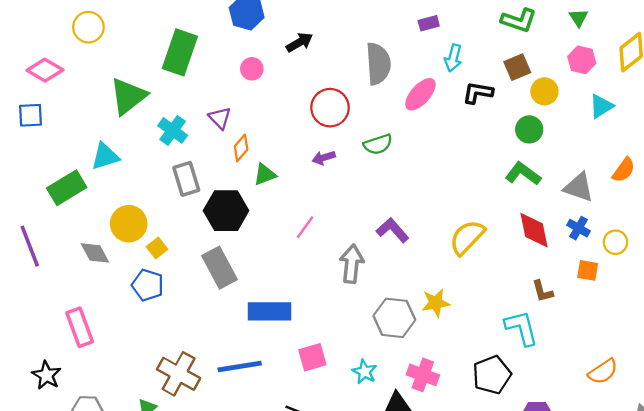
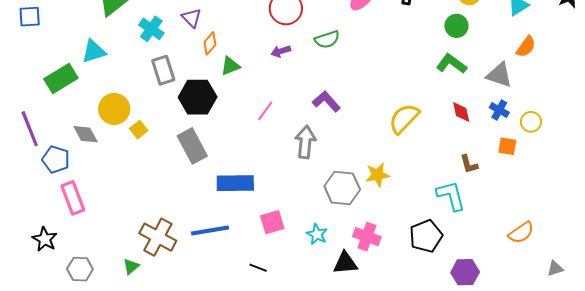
orange semicircle: (624, 170) -> (526, 47), moved
purple L-shape: (393, 230) -> (326, 101), moved
red diamond: (534, 230) -> (461, 112), size x0.7
blue pentagon: (148, 285) -> (56, 159), moved

